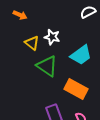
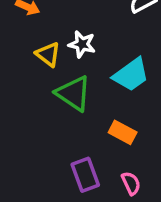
orange rectangle: (76, 89) -> (123, 132), size x0.7

